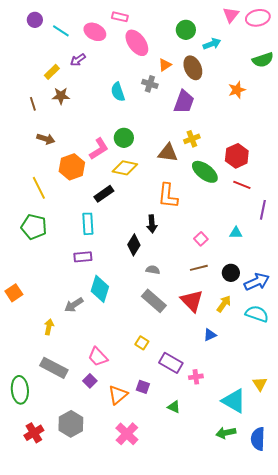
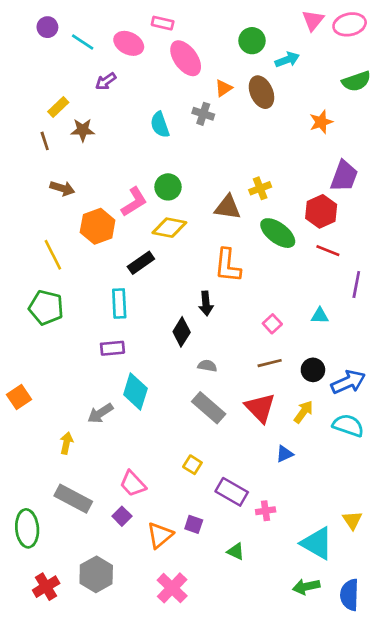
yellow rectangle: (52, 72) -> (58, 107), moved
purple trapezoid: (184, 102) -> (344, 176), moved

